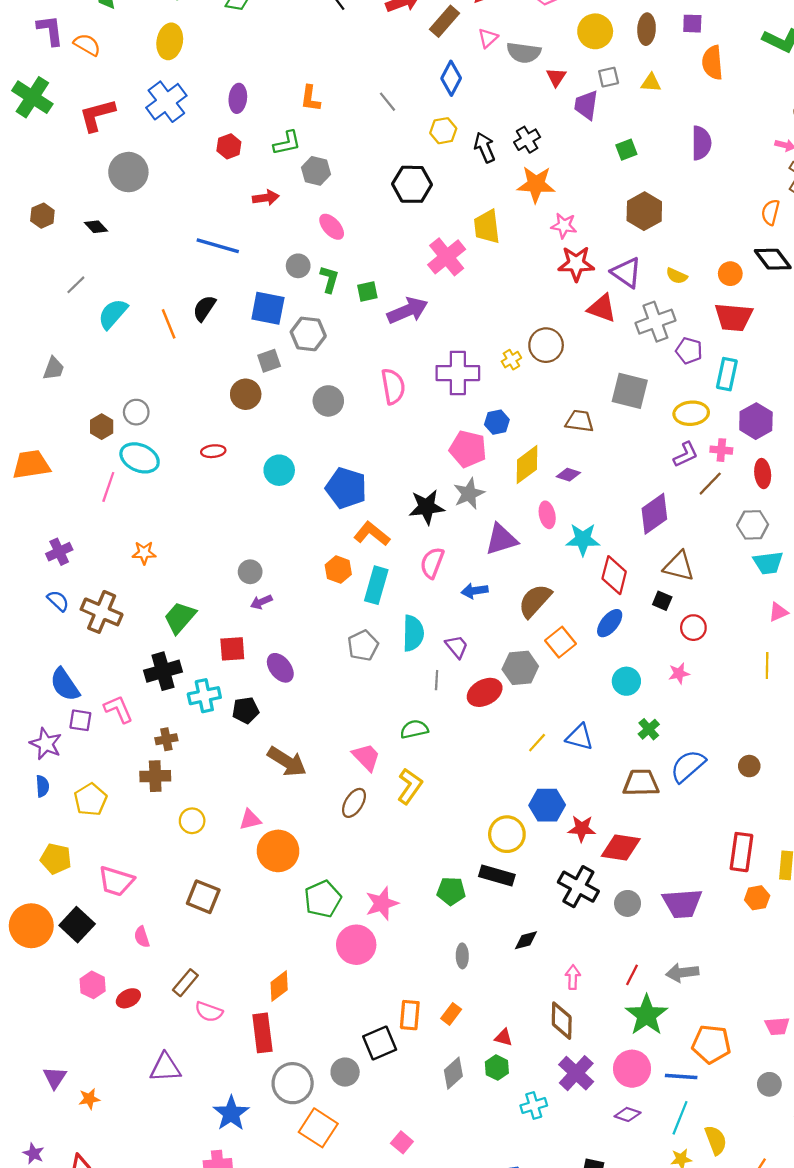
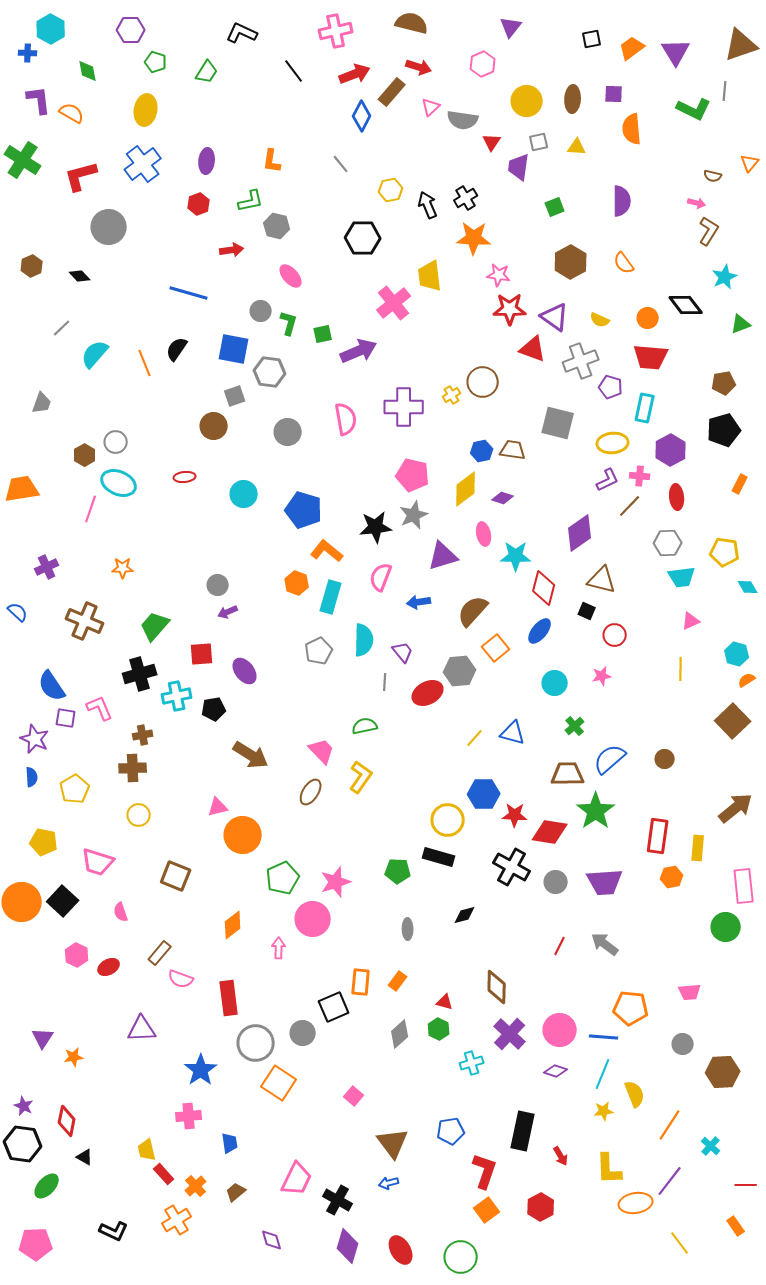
blue diamond: (451, 78) -> (362, 116), moved
orange semicircle: (770, 212) -> (624, 263), moved, turned -50
blue hexagon: (497, 422) -> (482, 451), moved
blue semicircle: (58, 601) -> (18, 612), moved
yellow circle: (192, 821) -> (139, 815), moved
gray arrow: (682, 973) -> (605, 944), turned 44
pink arrow: (573, 977) -> (279, 948), moved
orange diamond: (279, 986) -> (233, 925), moved
green star: (647, 1015) -> (596, 811), moved

